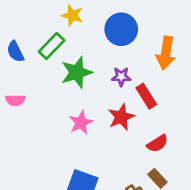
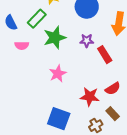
pink semicircle: (15, 100) -> (22, 46), moved
red star: (121, 117) -> (90, 97), moved, turned 30

